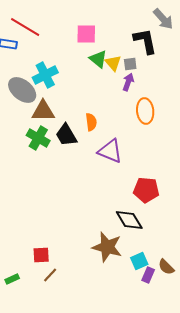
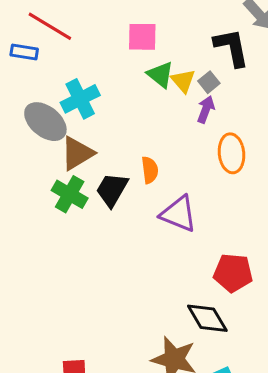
gray square: (130, 64) -> (209, 82), turned -32
brown triangle: (43, 111) -> (77, 153), turned -30
black trapezoid: (66, 135) -> (112, 190), turned 60

